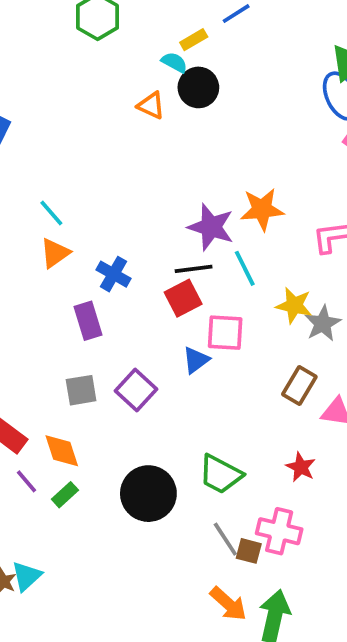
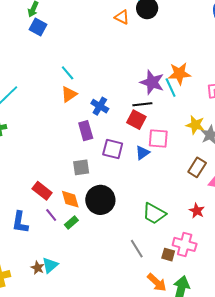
cyan line: (245, 268) -> (171, 88), moved
red square: (183, 298) -> (136, 120), turned -36
purple square: (136, 390) -> (113, 149), moved, turned -30
black circle: (148, 494) -> (100, 200), moved
gray line: (225, 539) -> (137, 249), moved

